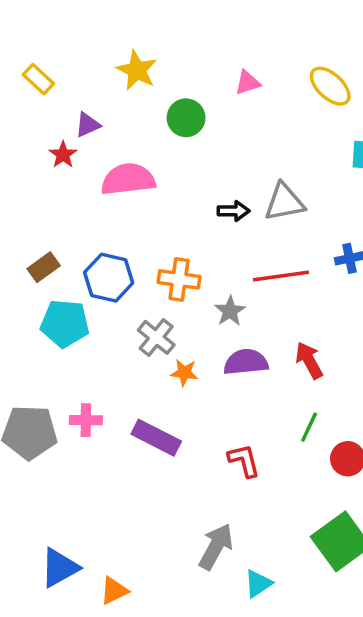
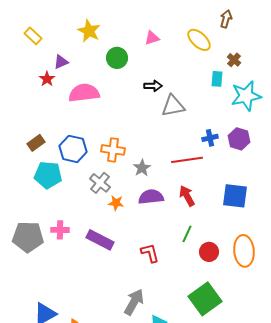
black arrow: (233, 211) -> (153, 86), moved
red line: (281, 276) -> (187, 160), moved

